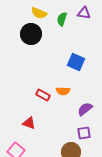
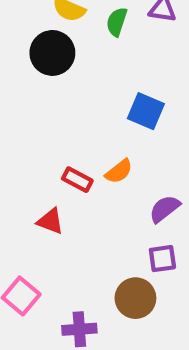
orange semicircle: (63, 91) -> (119, 171), turned -40
red triangle: (29, 123) -> (50, 221), moved

